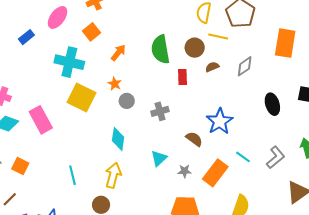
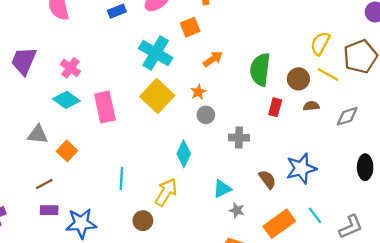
gray star: (185, 171) -> (237, 210), moved

